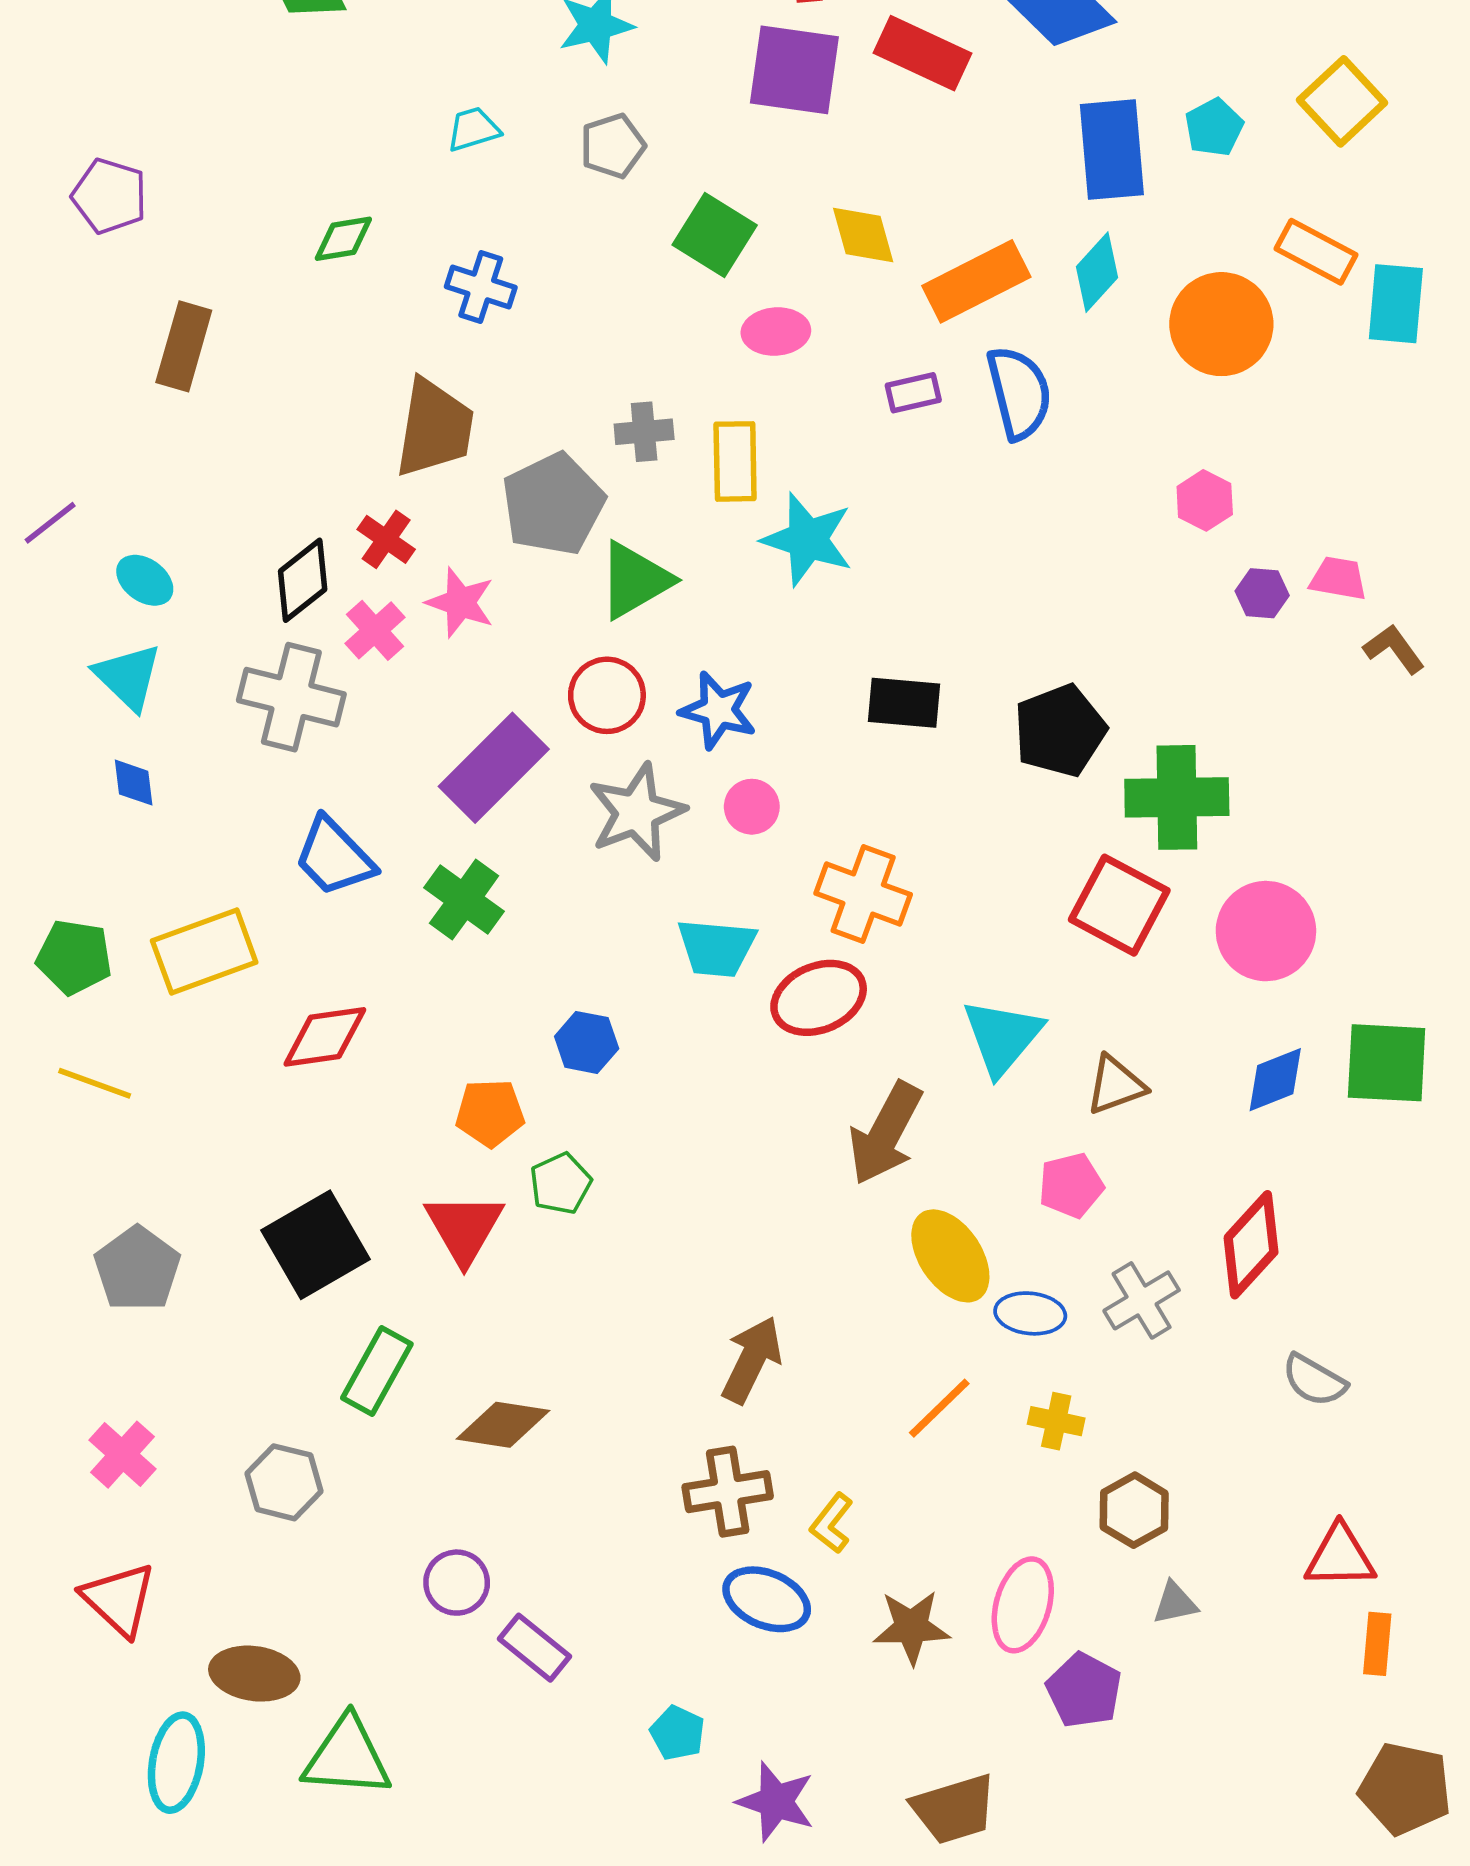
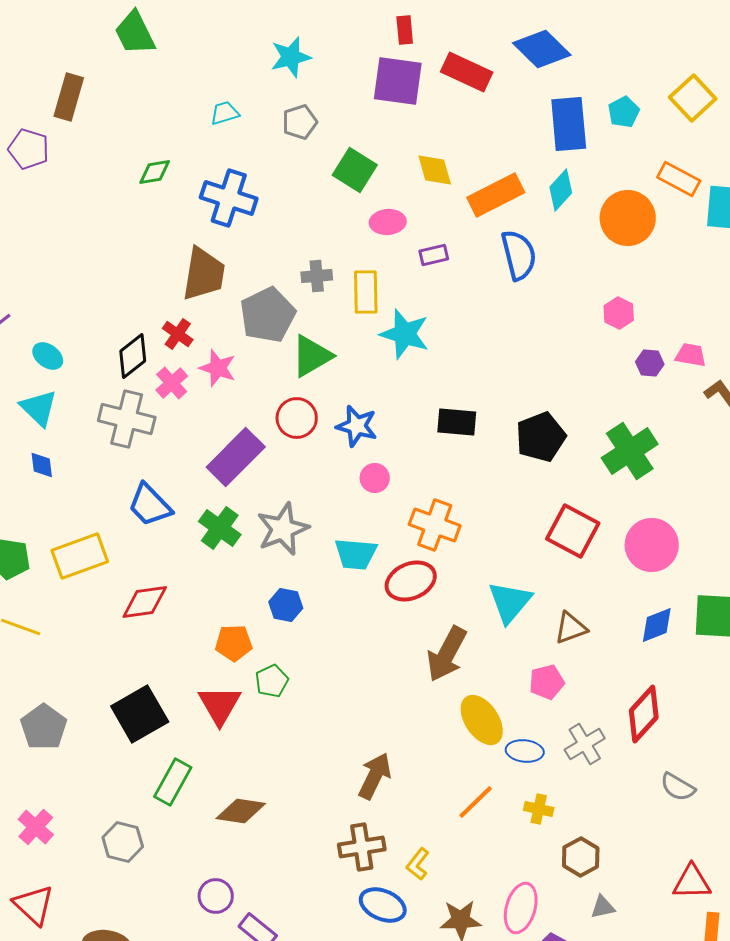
blue cross: (481, 287) -> (229, 198), size x1.5
brown rectangle: (184, 346) -> (69, 97), moved
purple rectangle: (913, 393) -> (434, 255), moved
green cross: (1177, 797) -> (630, 451), moved, turned -32
gray star: (637, 812) -> (283, 529), moved

